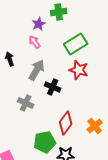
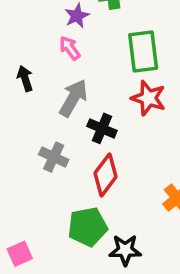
green rectangle: (76, 44) -> (143, 52), turned -65
red diamond: (66, 123) -> (106, 175), moved

